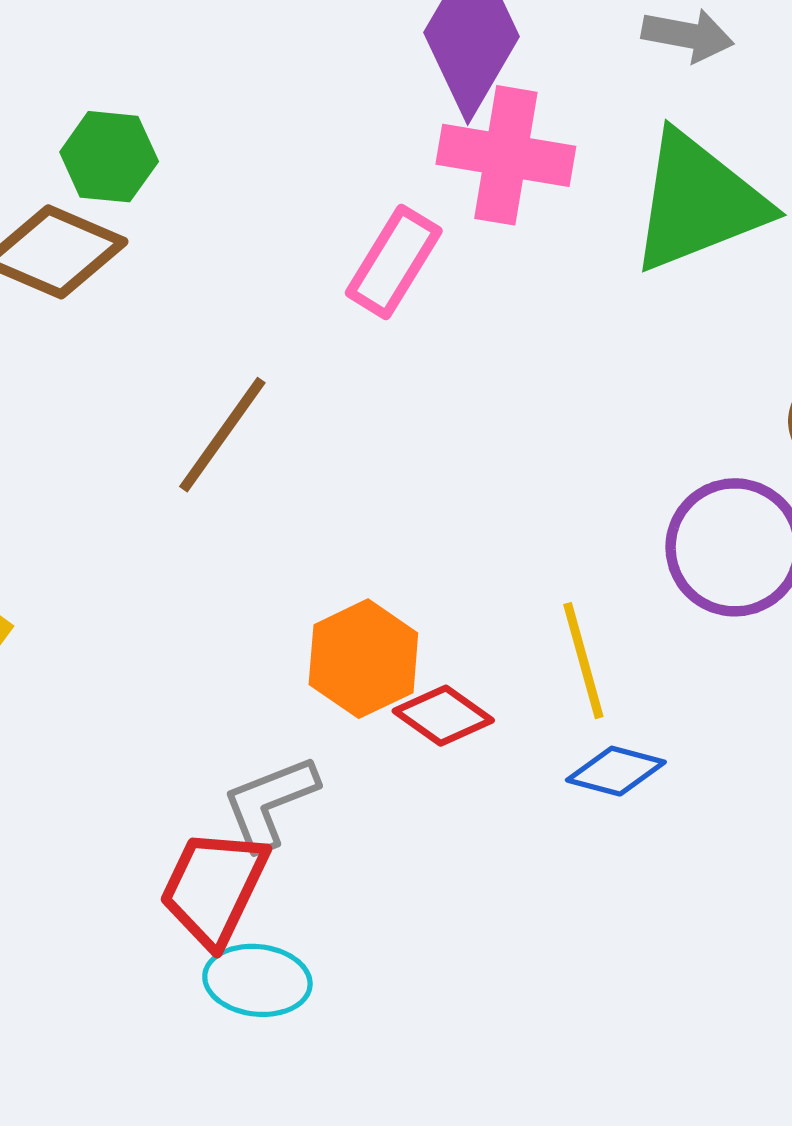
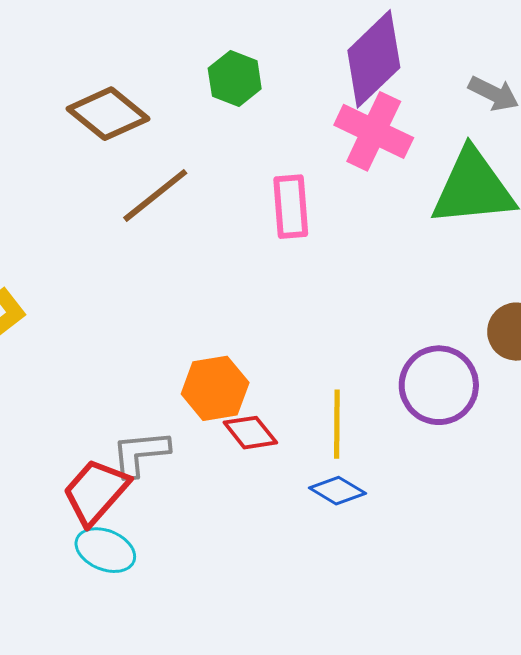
green hexagon: (109, 157) -> (235, 79), moved
pink rectangle: (394, 262) -> (291, 207), moved, turned -52
brown line: (222, 435) -> (155, 195), moved

